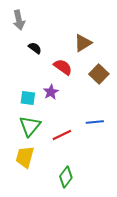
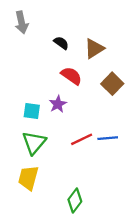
black semicircle: (35, 48) -> (61, 43), moved
red line: (62, 135) -> (82, 139), moved

